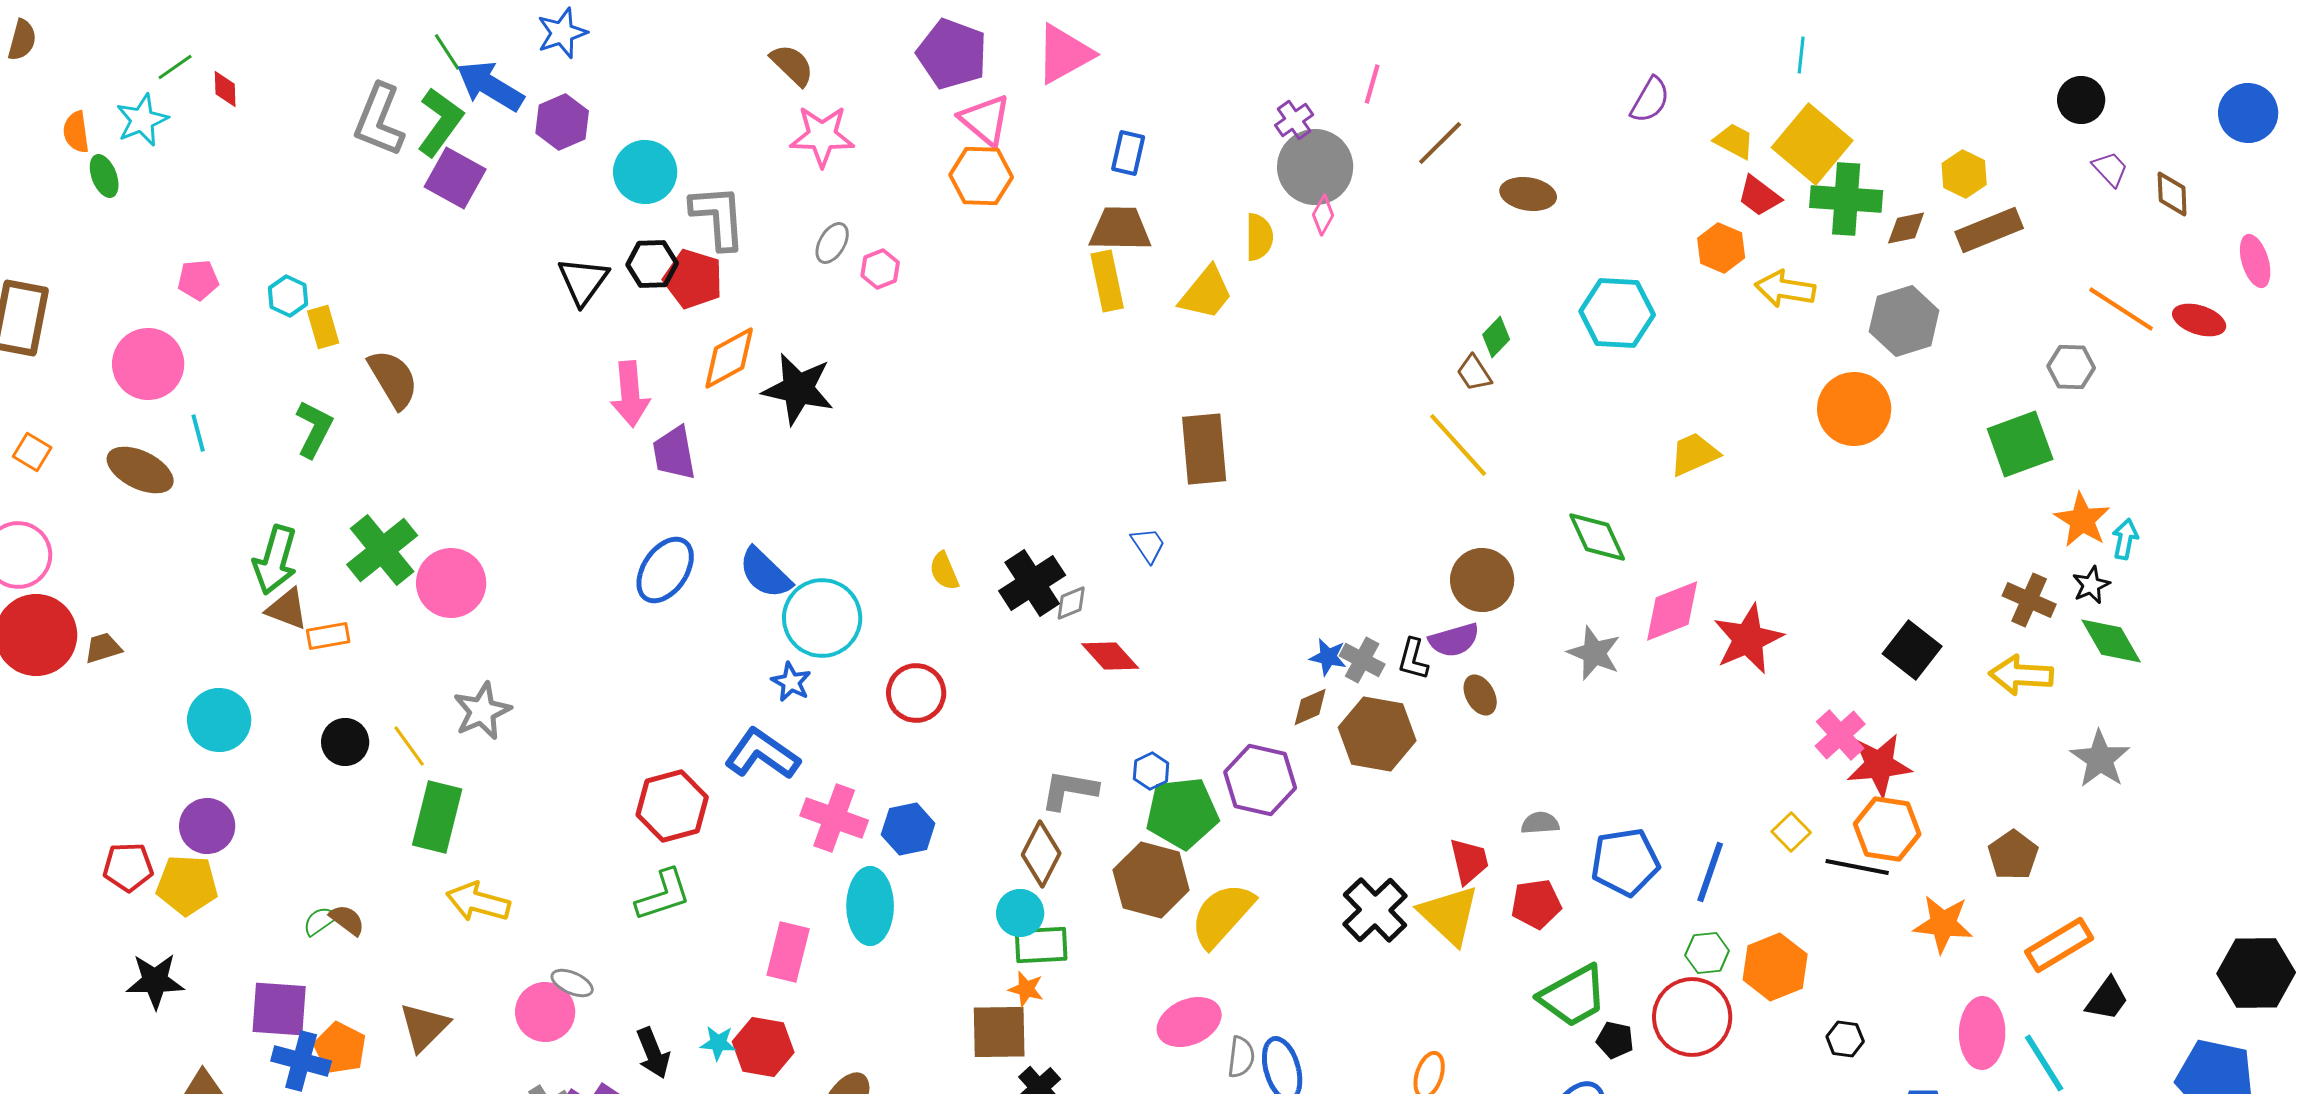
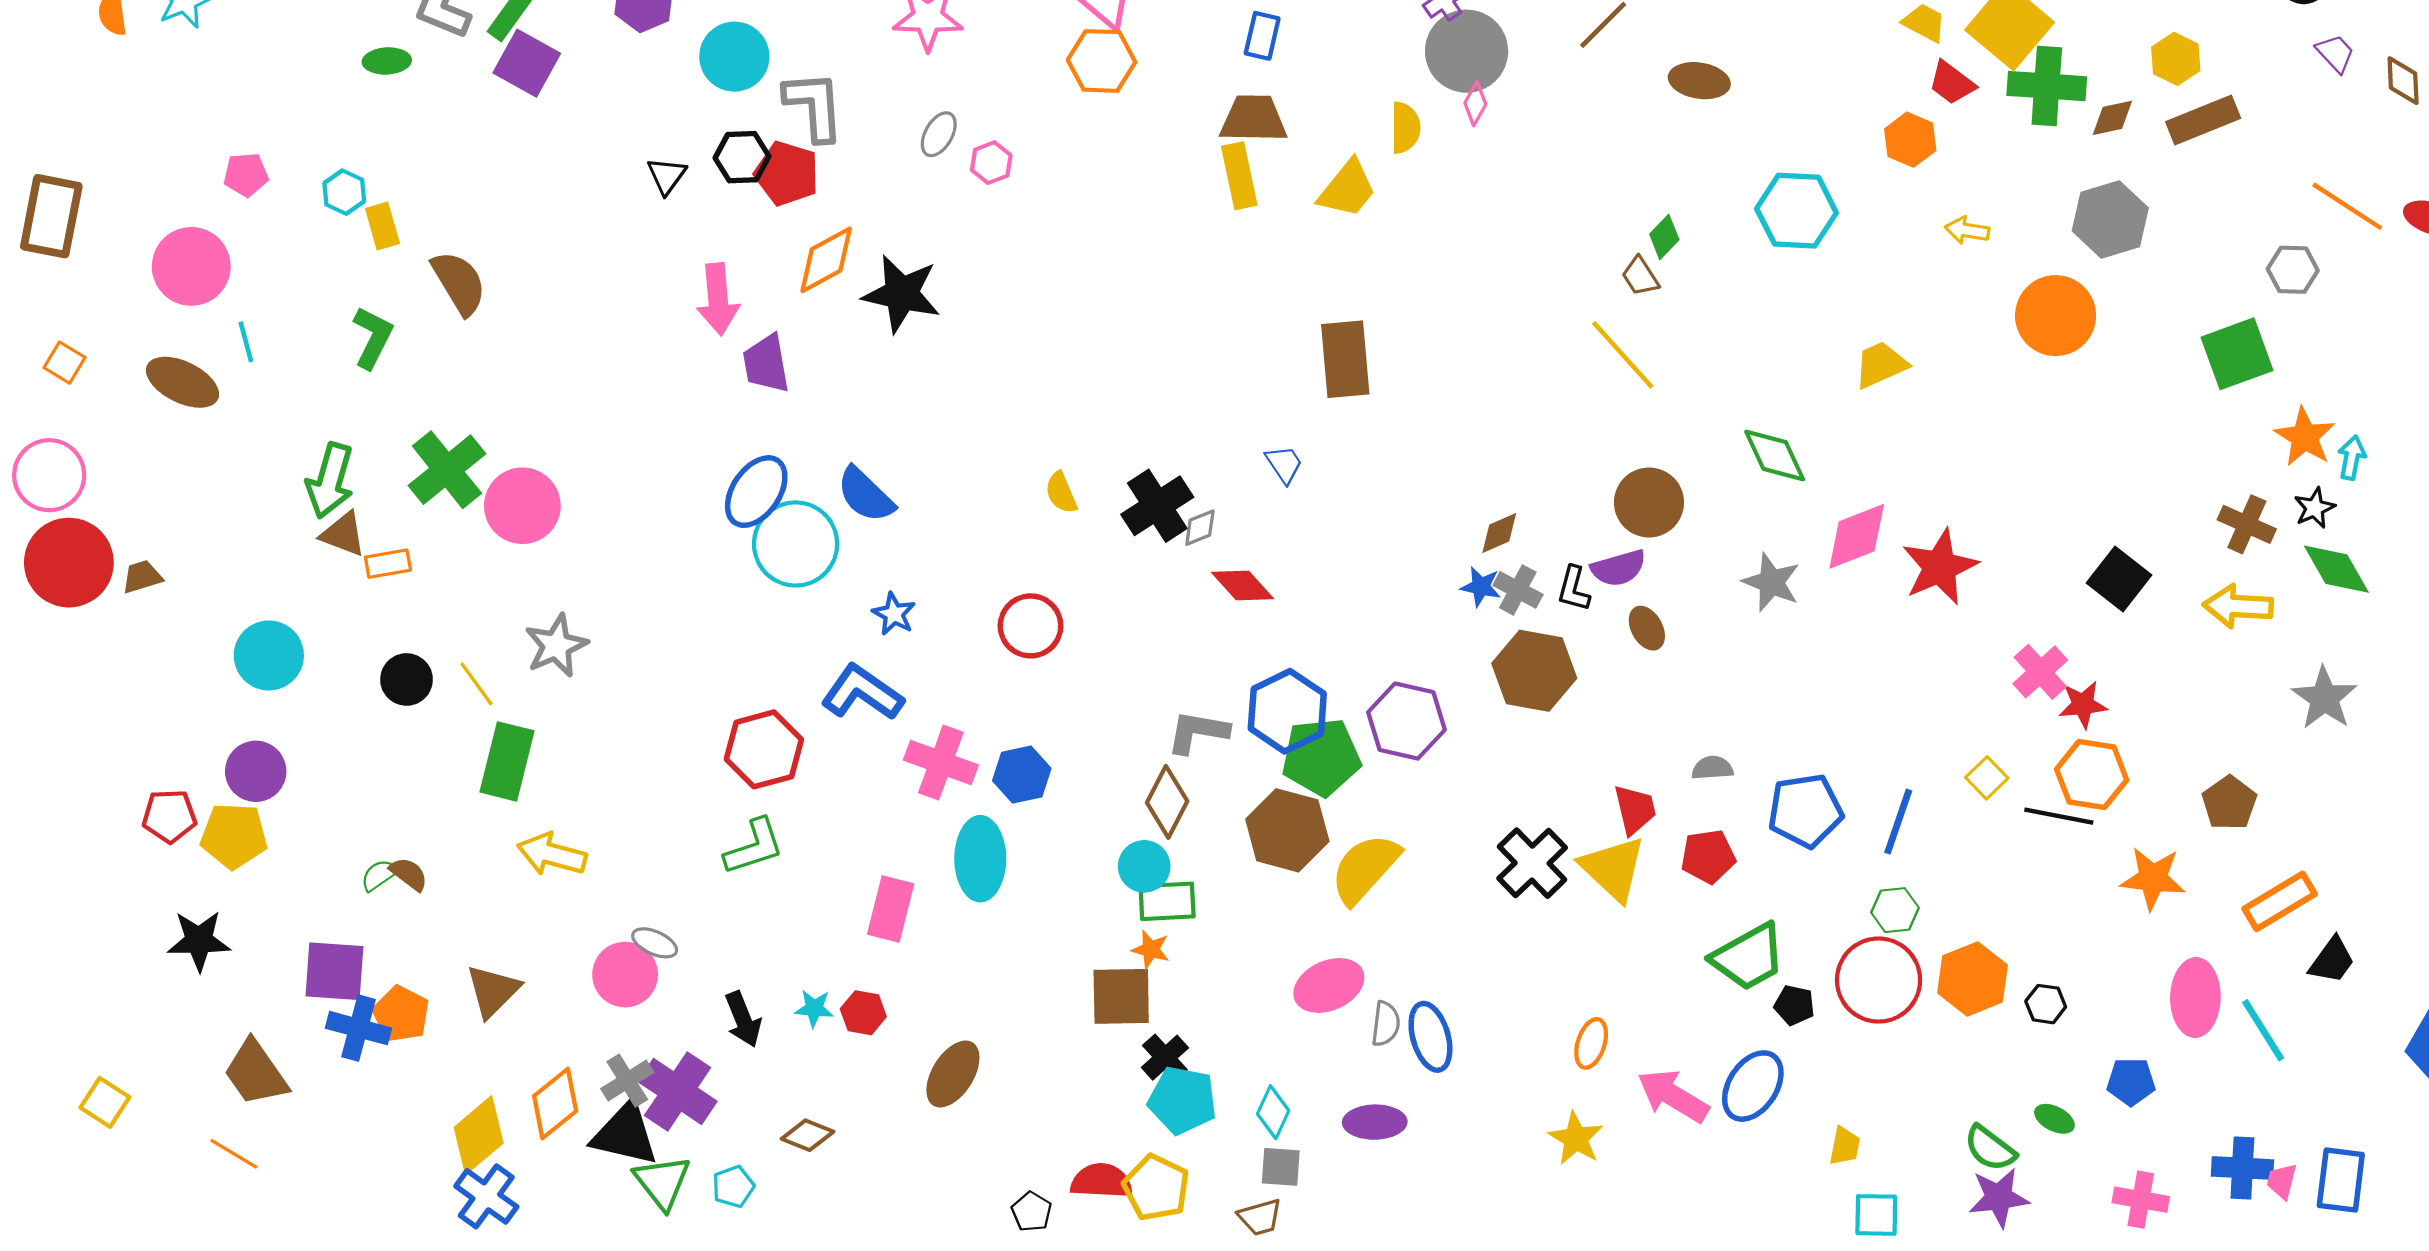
green ellipse: (104, 176) -> (387, 61), moved, turned -72
black triangle: (583, 281) -> (667, 176), size x0.7
yellow arrow: (1785, 289) -> (1967, 230), moved, size x0.7
cyan circle: (822, 618) -> (796, 544), moved
brown diamond: (1310, 707) -> (1499, 533), moved
red star: (1879, 765) -> (2083, 705), size x0.7
blue hexagon: (1151, 771) -> (1287, 711), size x2.0
orange hexagon: (1775, 967) -> (1972, 979), moved
red hexagon: (763, 1047) -> (863, 1013), size x0.7

